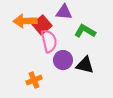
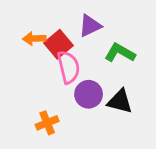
purple triangle: (64, 12) -> (90, 26), turned -30
orange arrow: (25, 21) -> (34, 39), size x0.7

